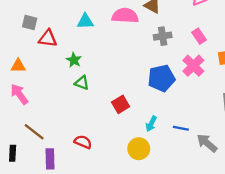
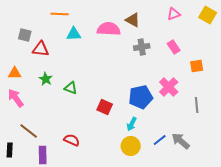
green star: (74, 60) -> (46, 79), moved
pink cross: (193, 66) -> (169, 87), moved
blue pentagon: (161, 78) -> (141, 97), moved
red square: (121, 104) -> (105, 107), turned -35
blue line: (181, 128) -> (160, 140), moved, turned -48
yellow circle: (139, 149) -> (131, 146), moved

